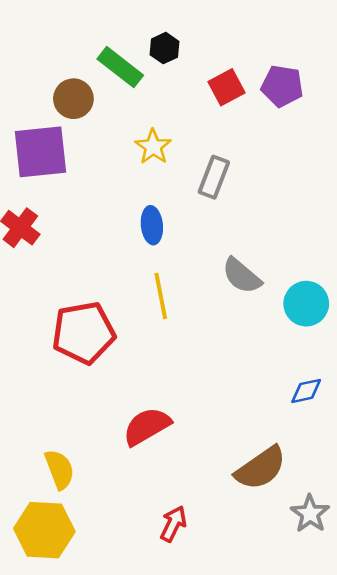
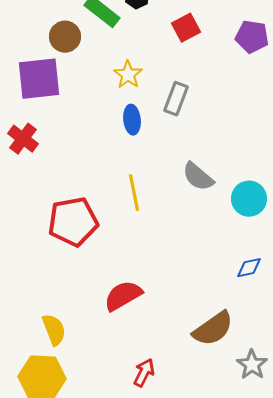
purple pentagon: (282, 86) -> (252, 37), moved
blue ellipse: (152, 225) -> (132, 120), moved

